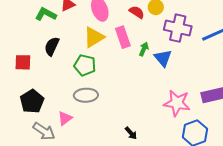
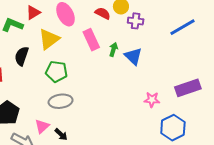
purple cross: (178, 28) -> (136, 21), moved, size x0.6
yellow triangle: (94, 37) -> (49, 39), moved
pink star: (177, 103) -> (152, 100), size x0.6
black arrow: (131, 133) -> (61, 134), moved

